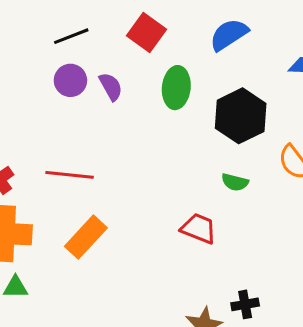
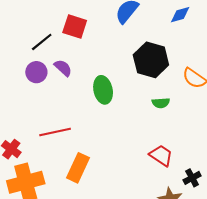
black line: (71, 36) -> (42, 42), moved
green ellipse: (176, 88) -> (103, 90), moved
red trapezoid: (199, 229) -> (161, 155), moved, turned 30

